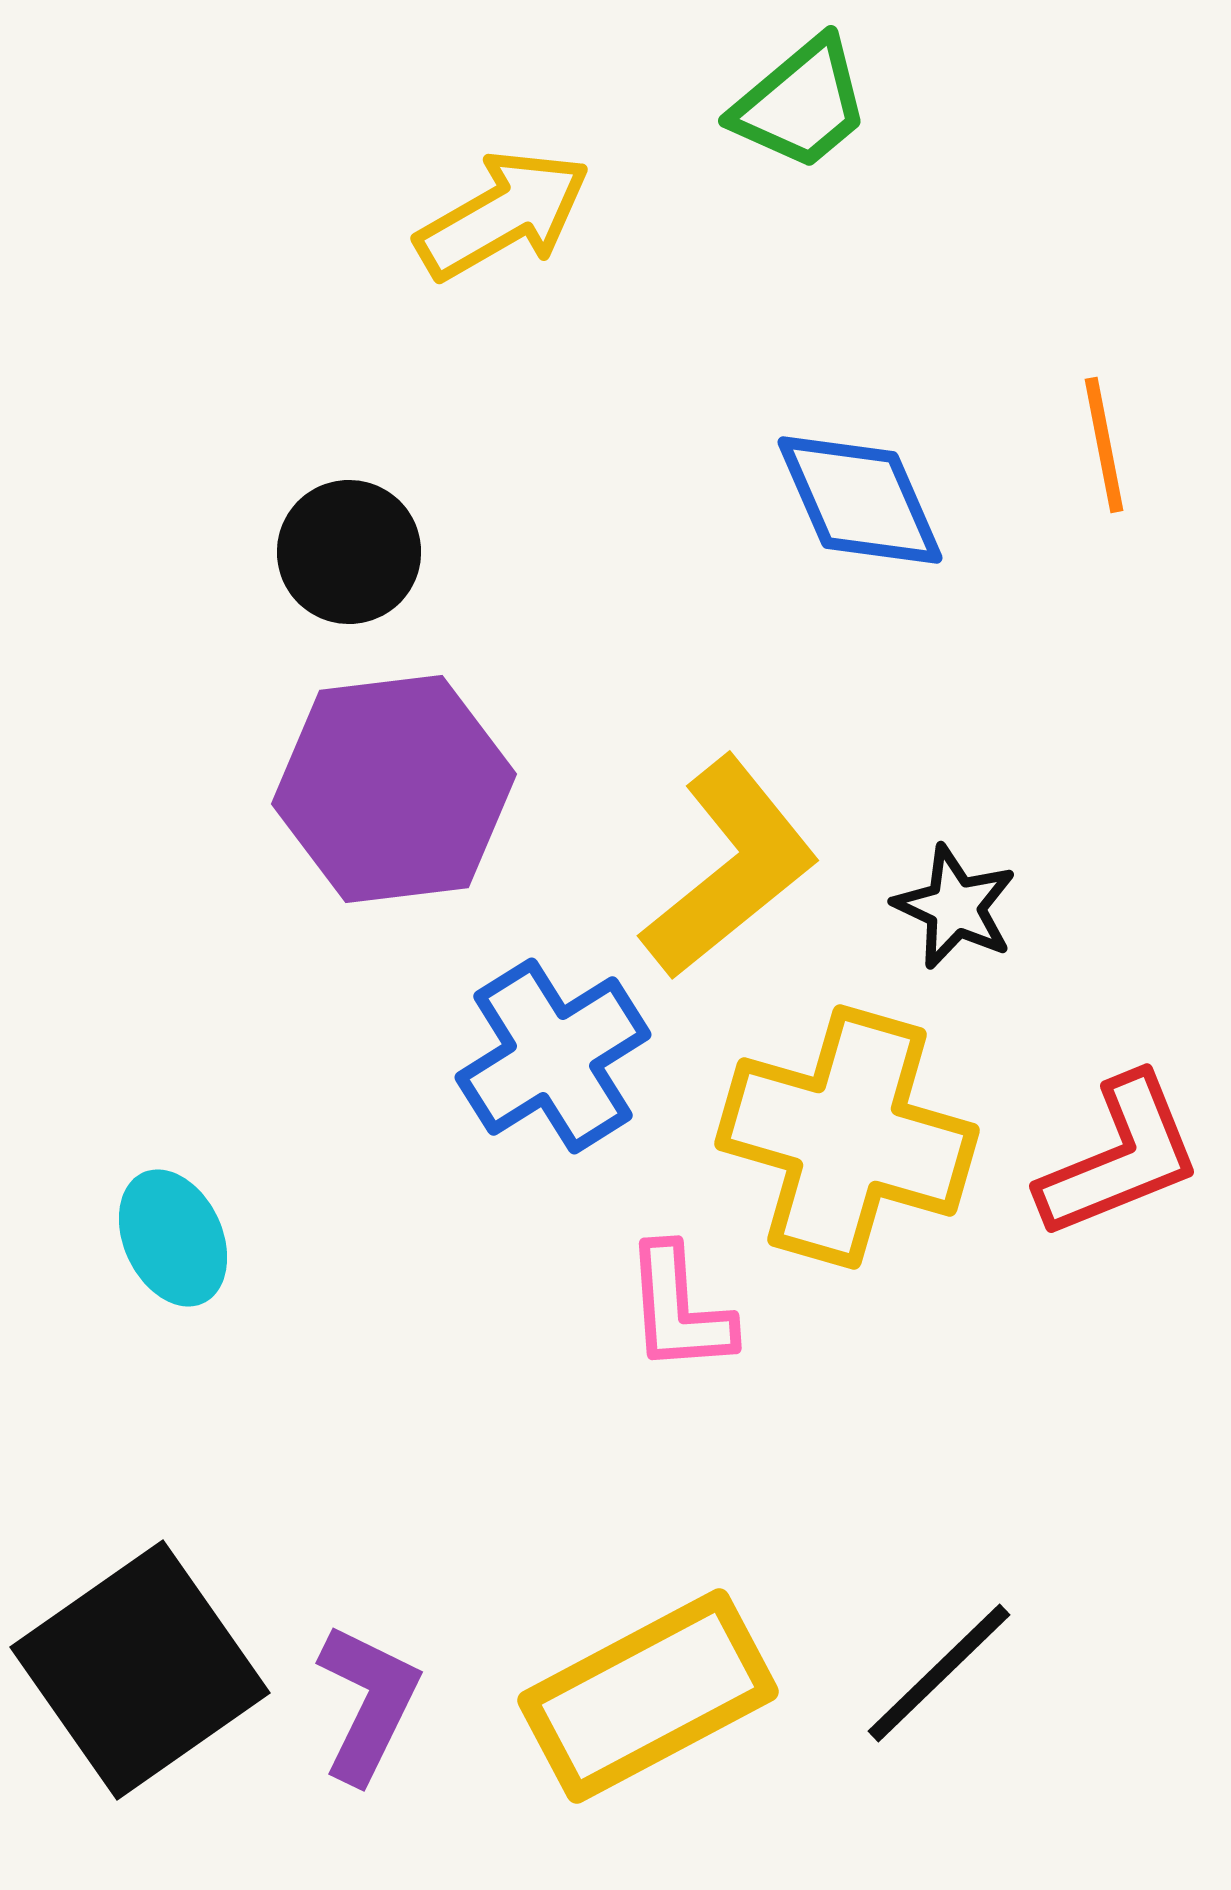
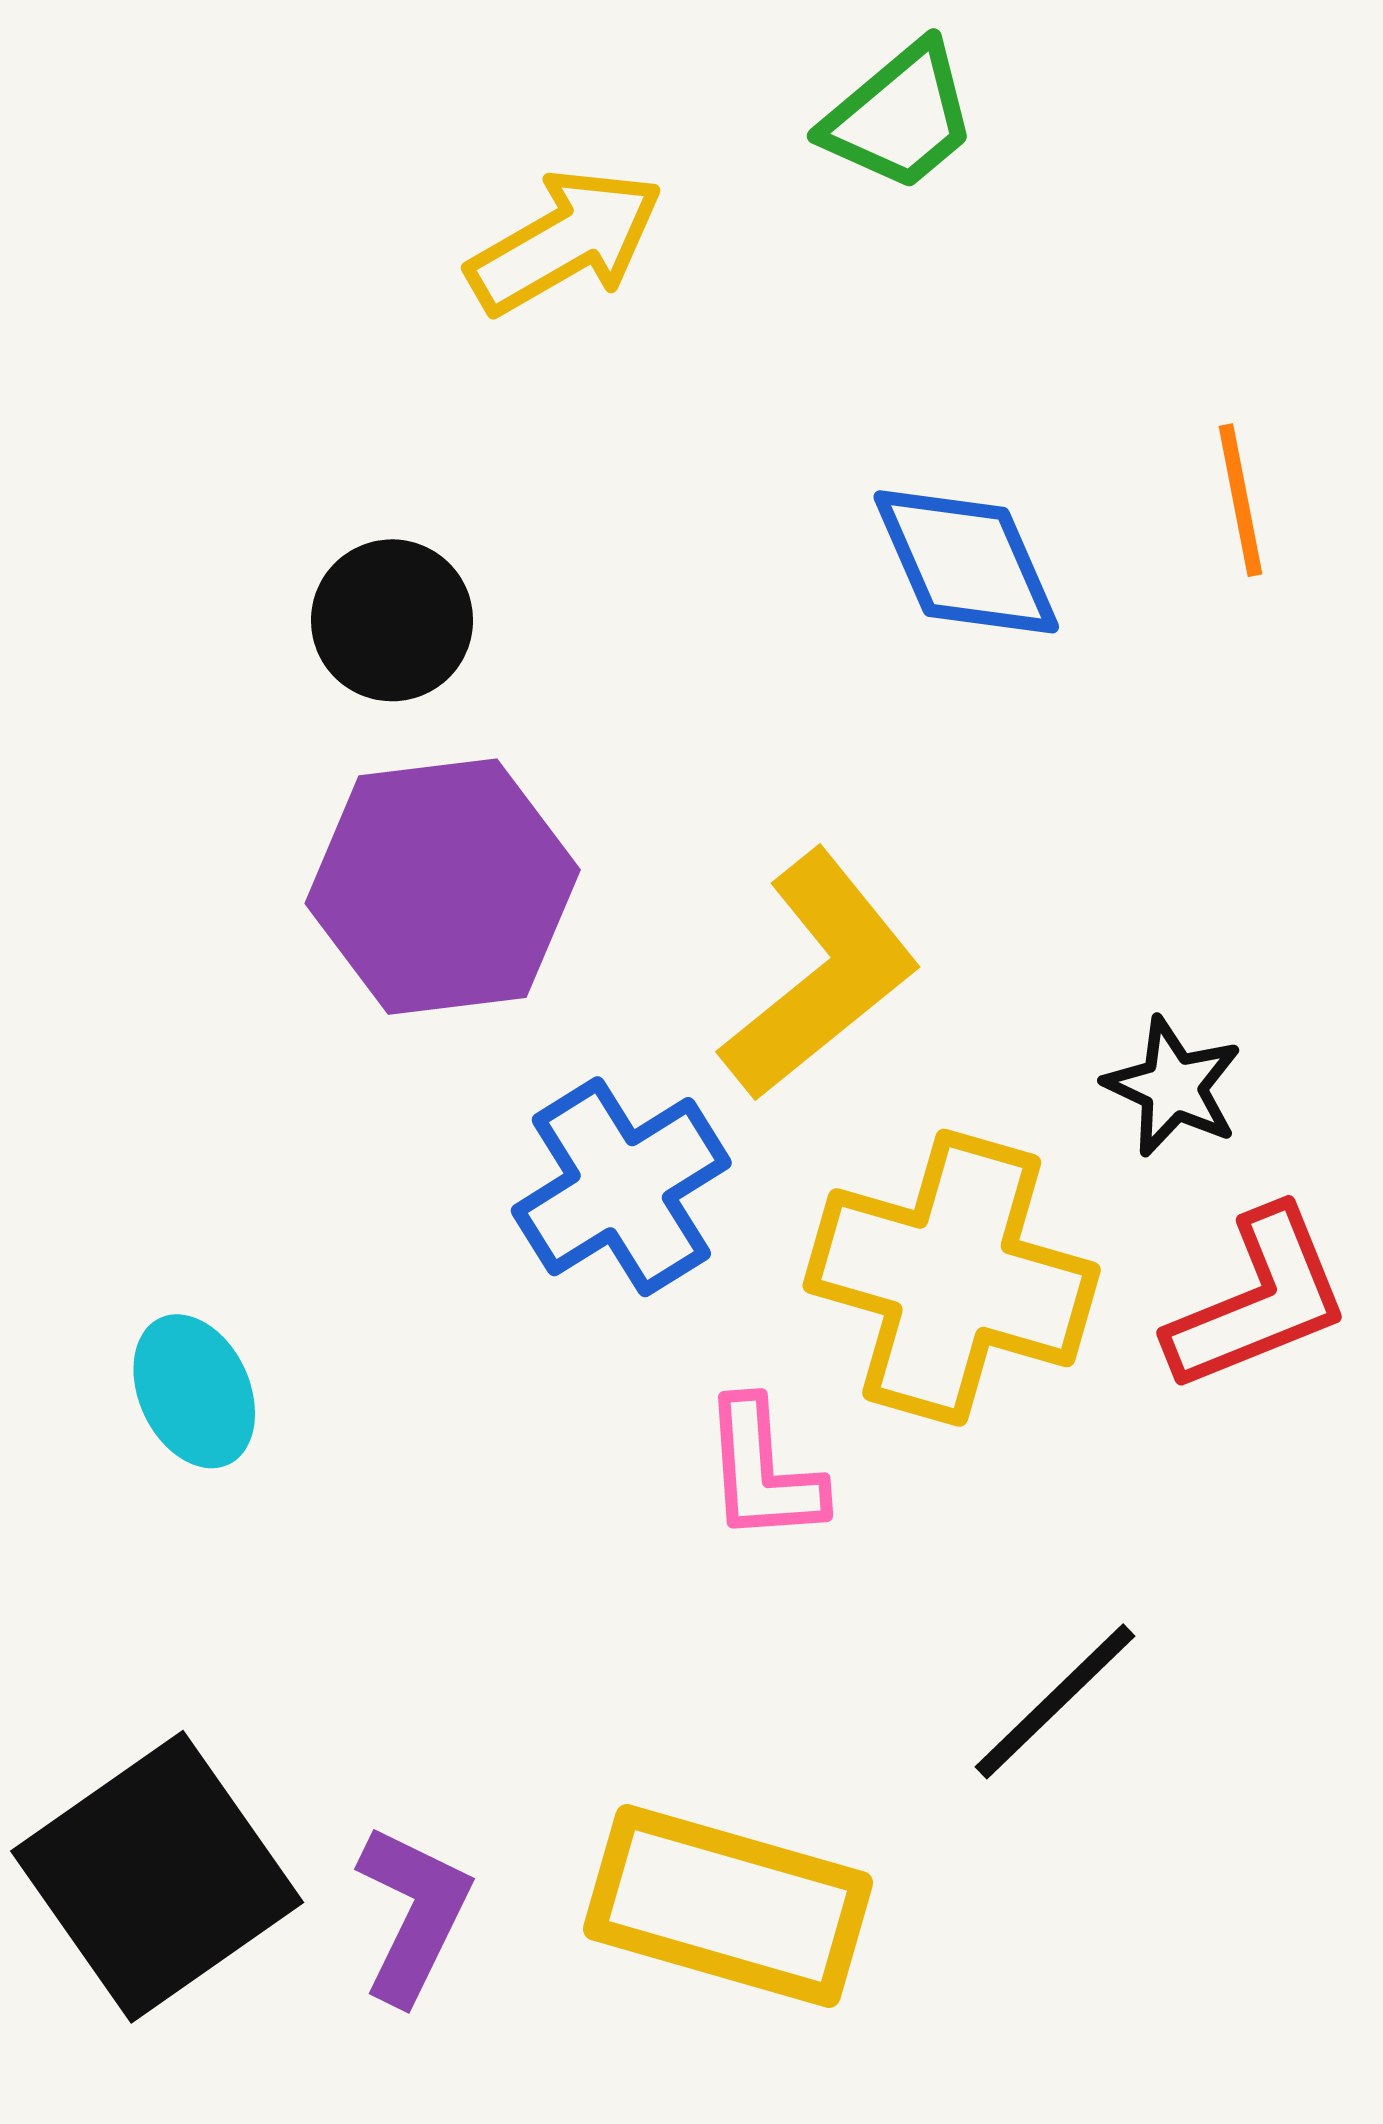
black star: (955, 907) -> (1173, 1087), moved
black line: (939, 1673) -> (1055, 1701), moved
yellow rectangle: (648, 1696) -> (728, 1906), turned 44

